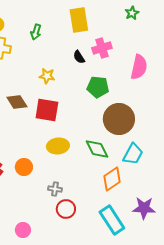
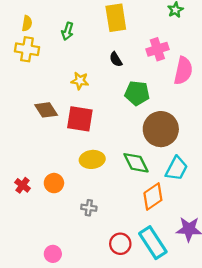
pink cross: (102, 48) -> (157, 49), moved
red circle: (66, 209) -> (120, 244), moved

